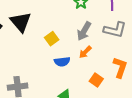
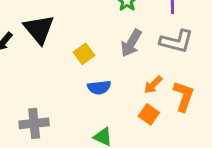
orange arrow: (85, 52) -> (153, 85), moved

